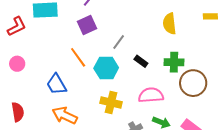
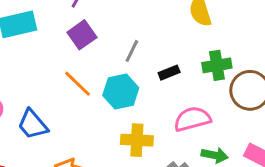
black rectangle: (141, 61) -> (169, 73), turned -48
blue trapezoid: (56, 84) -> (33, 124), moved

